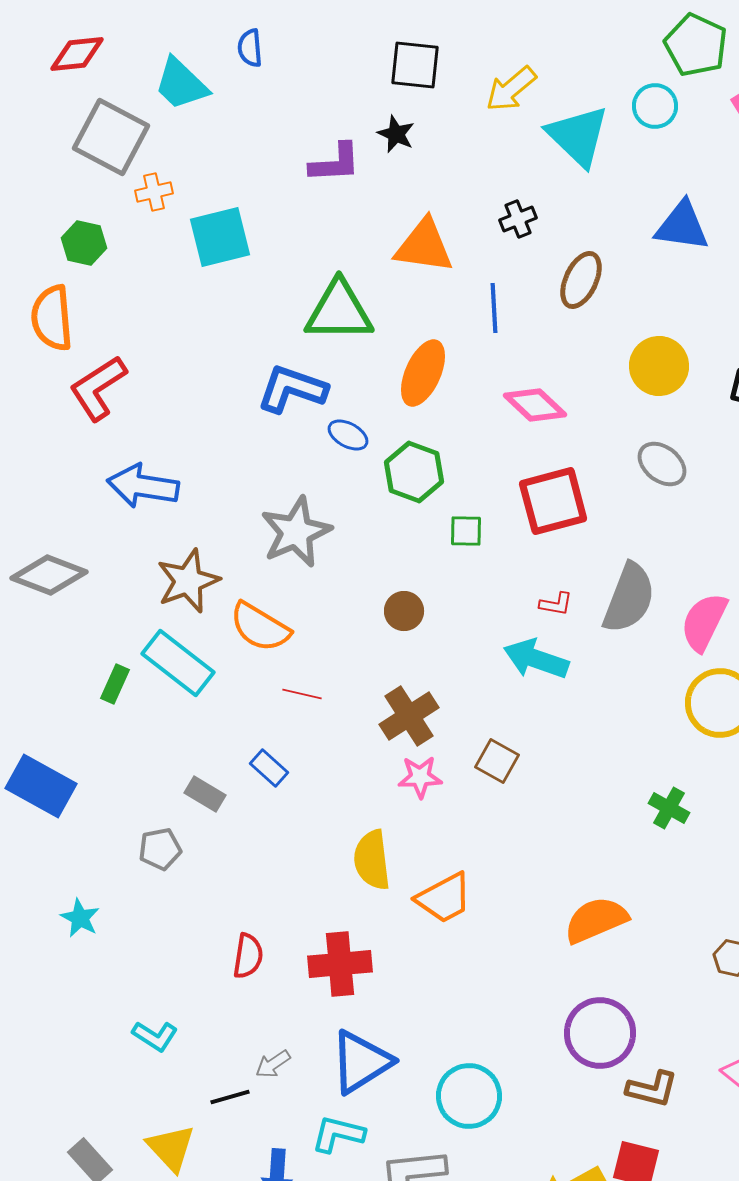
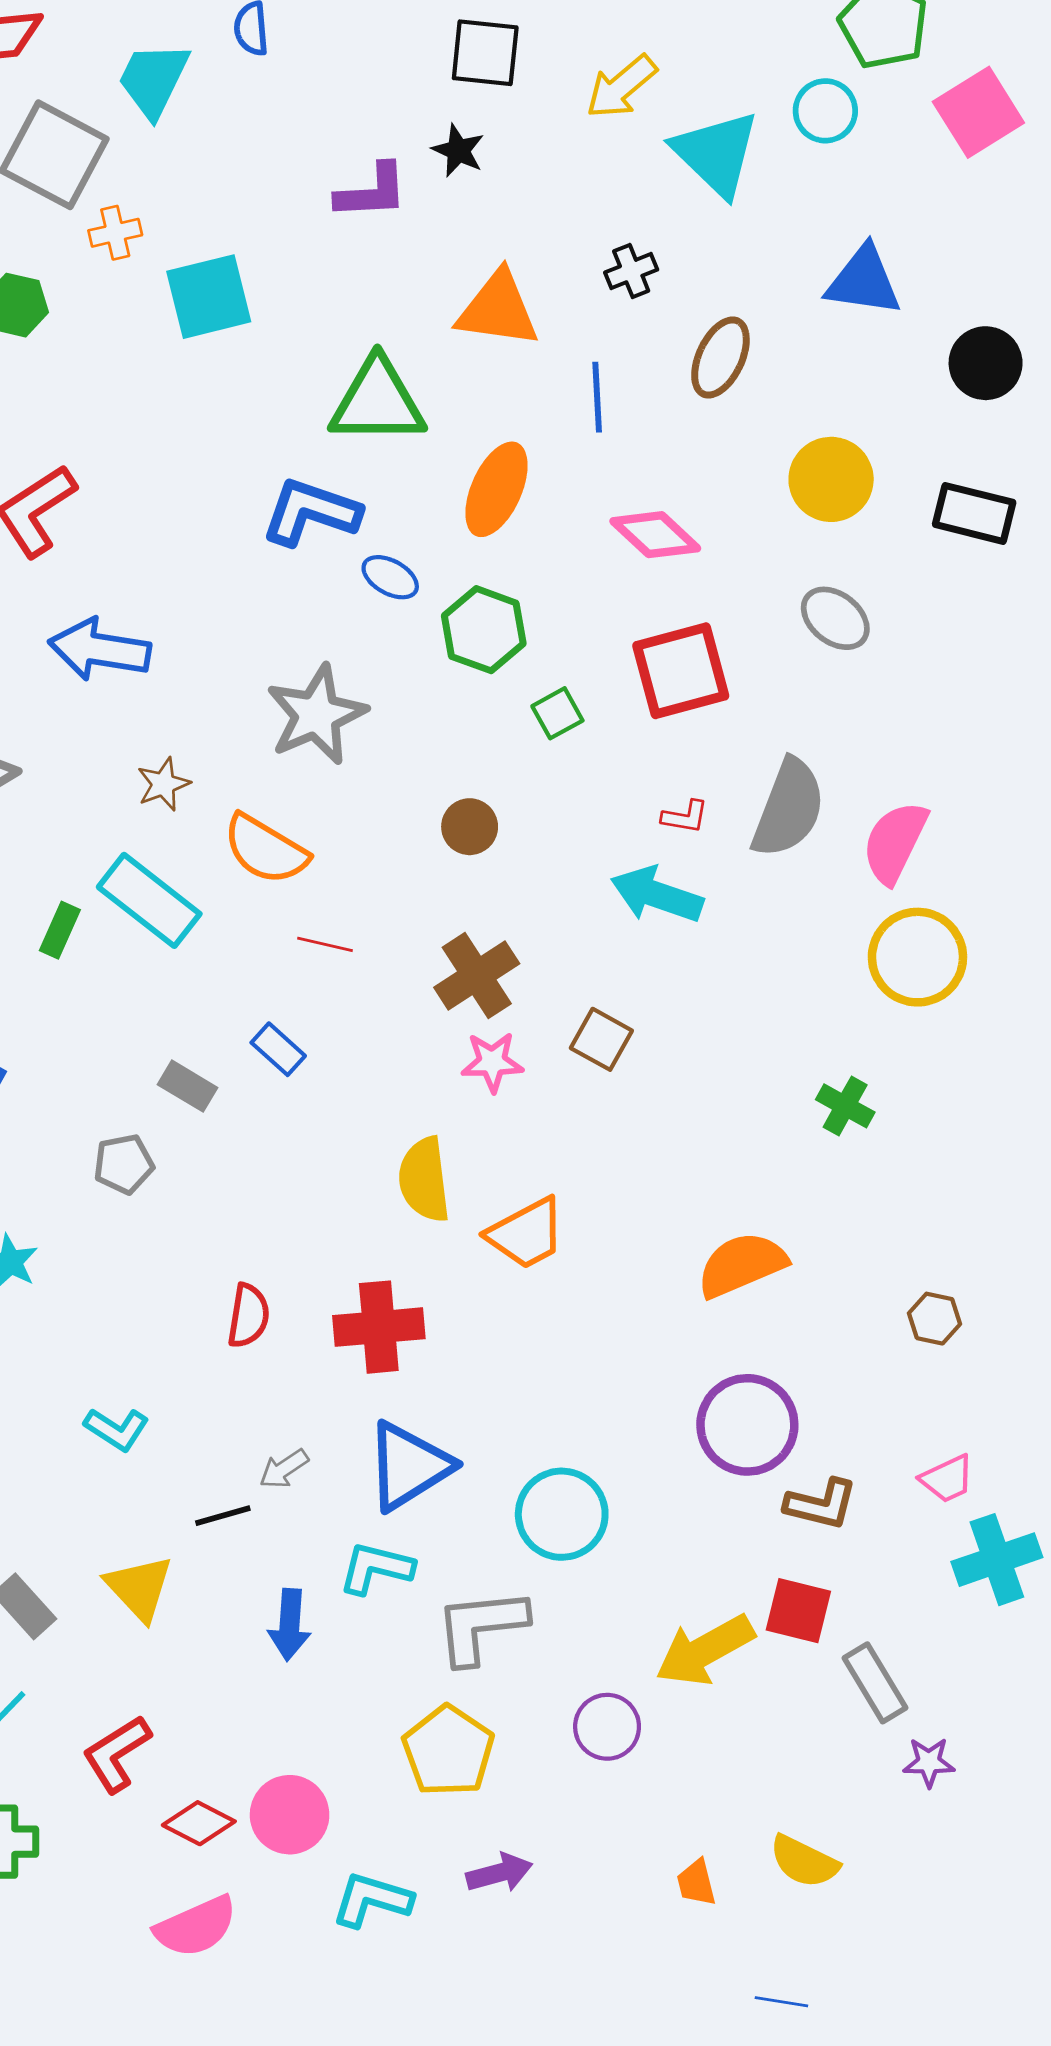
cyan trapezoid: (181, 84) -> (153, 80), turned 72
green square: (466, 531) -> (557, 713), turned -30
brown star: (188, 581) -> (163, 784), size x0.6

